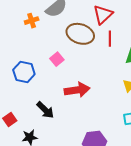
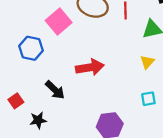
pink square: (57, 59) -> (59, 22), moved, size x1.6

